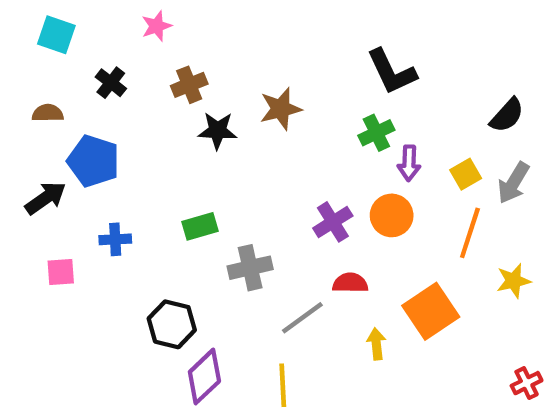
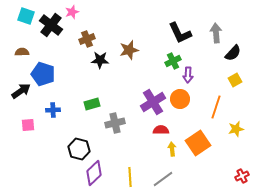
black cross: (111, 83) -> (51, 25), moved, size x1.6
yellow square: (466, 174) -> (235, 80), moved
gray arrow: (513, 183) -> (216, 33), moved, turned 144
purple cross: (333, 222) -> (153, 102), size x1.4
gray line: (302, 318) -> (163, 179), moved
yellow arrow: (376, 344) -> (172, 149), moved

